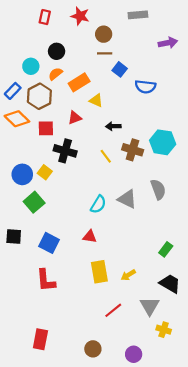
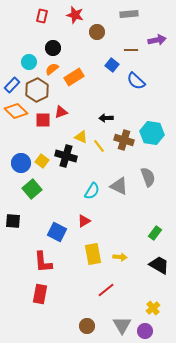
brown line: (105, 53) -> (131, 50), moved
blue semicircle: (145, 87) -> (136, 81), turned 36
yellow triangle: (96, 101) -> (81, 137), moved
red triangle: (75, 118) -> (61, 112), moved
black cross: (65, 151) -> (66, 156), moved
red triangle: (90, 236) -> (84, 221), turned -40
blue square: (49, 243) -> (57, 232), moved
yellow arrow: (128, 275) -> (120, 257), turned -144
gray triangle: (150, 306) -> (122, 325), moved
yellow cross: (164, 330) -> (153, 308), turned 32
red rectangle: (40, 339) -> (40, 294), moved
purple circle: (134, 354) -> (145, 331), moved

